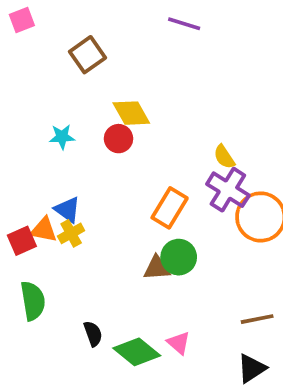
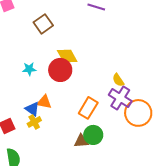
red circle: (119, 139) -> (60, 70), size x1.5
orange triangle: (44, 230) -> (44, 102), moved

